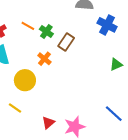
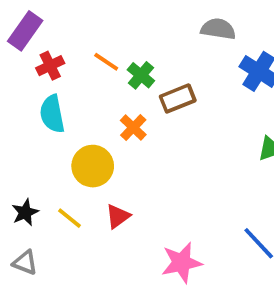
brown rectangle: (66, 42) -> (178, 98), turned 30
red triangle: (48, 123) -> (118, 216), moved

